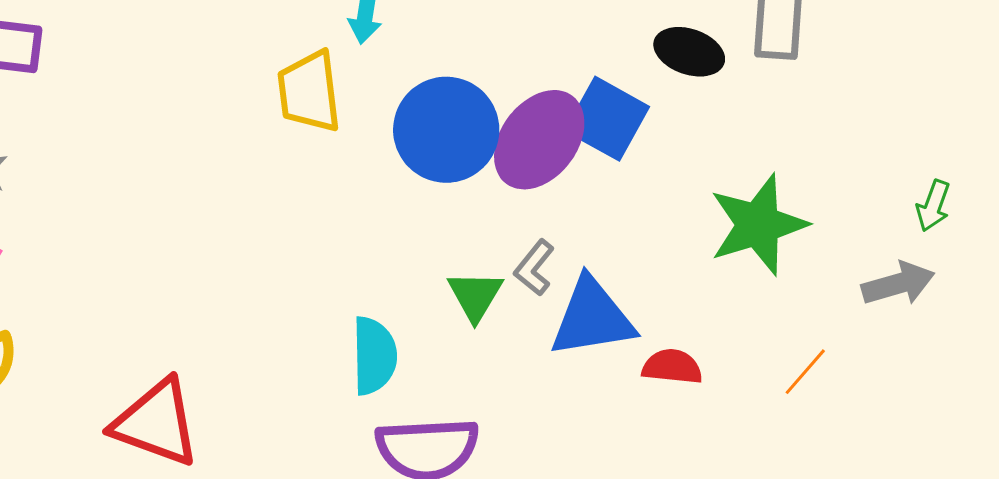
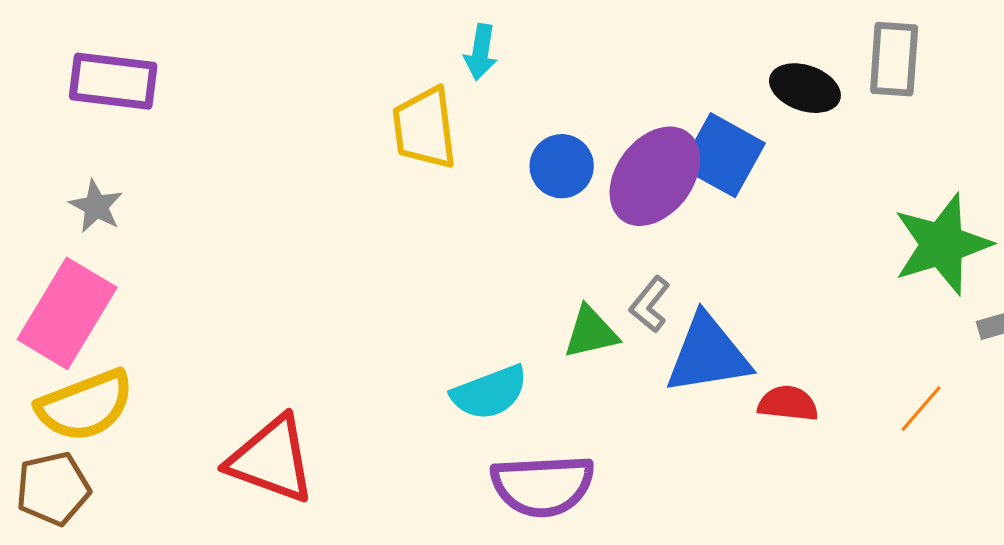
blue circle: (446, 130) -> (562, 166), size x0.6
green star: (758, 225) -> (942, 244), moved
green triangle: (475, 296) -> (591, 332), turned 46
cyan semicircle: (374, 356) -> (490, 392), turned 70

